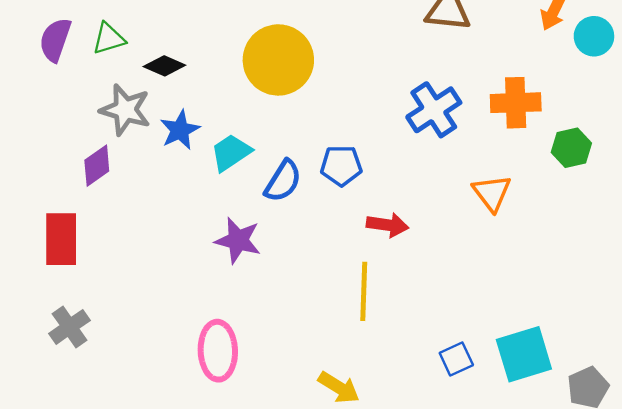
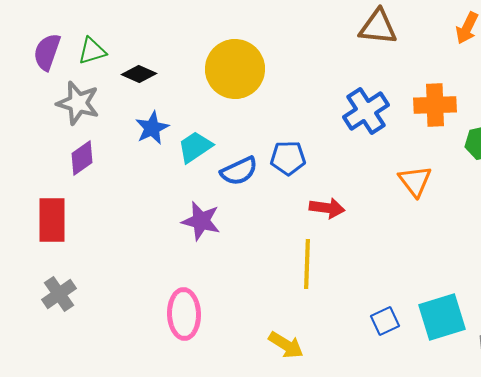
gray star: (125, 110) -> (78, 103), moved
blue semicircle: (283, 181) -> (239, 171), turned 33

